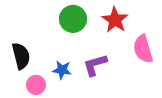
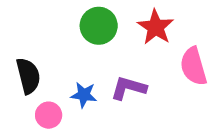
purple L-shape: (95, 65) -> (128, 88), turned 32

